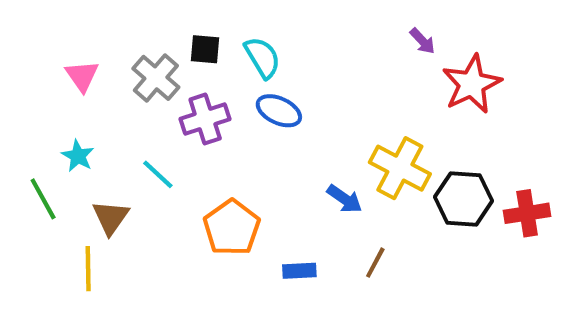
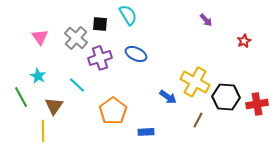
cyan semicircle: (262, 57) -> (128, 15), moved
red star: (472, 84) -> (244, 41), moved, size x0.5
brown line: (375, 263) -> (198, 120), moved

